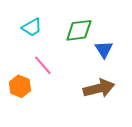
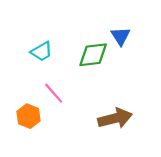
blue triangle: (104, 49) -> (121, 36), moved

